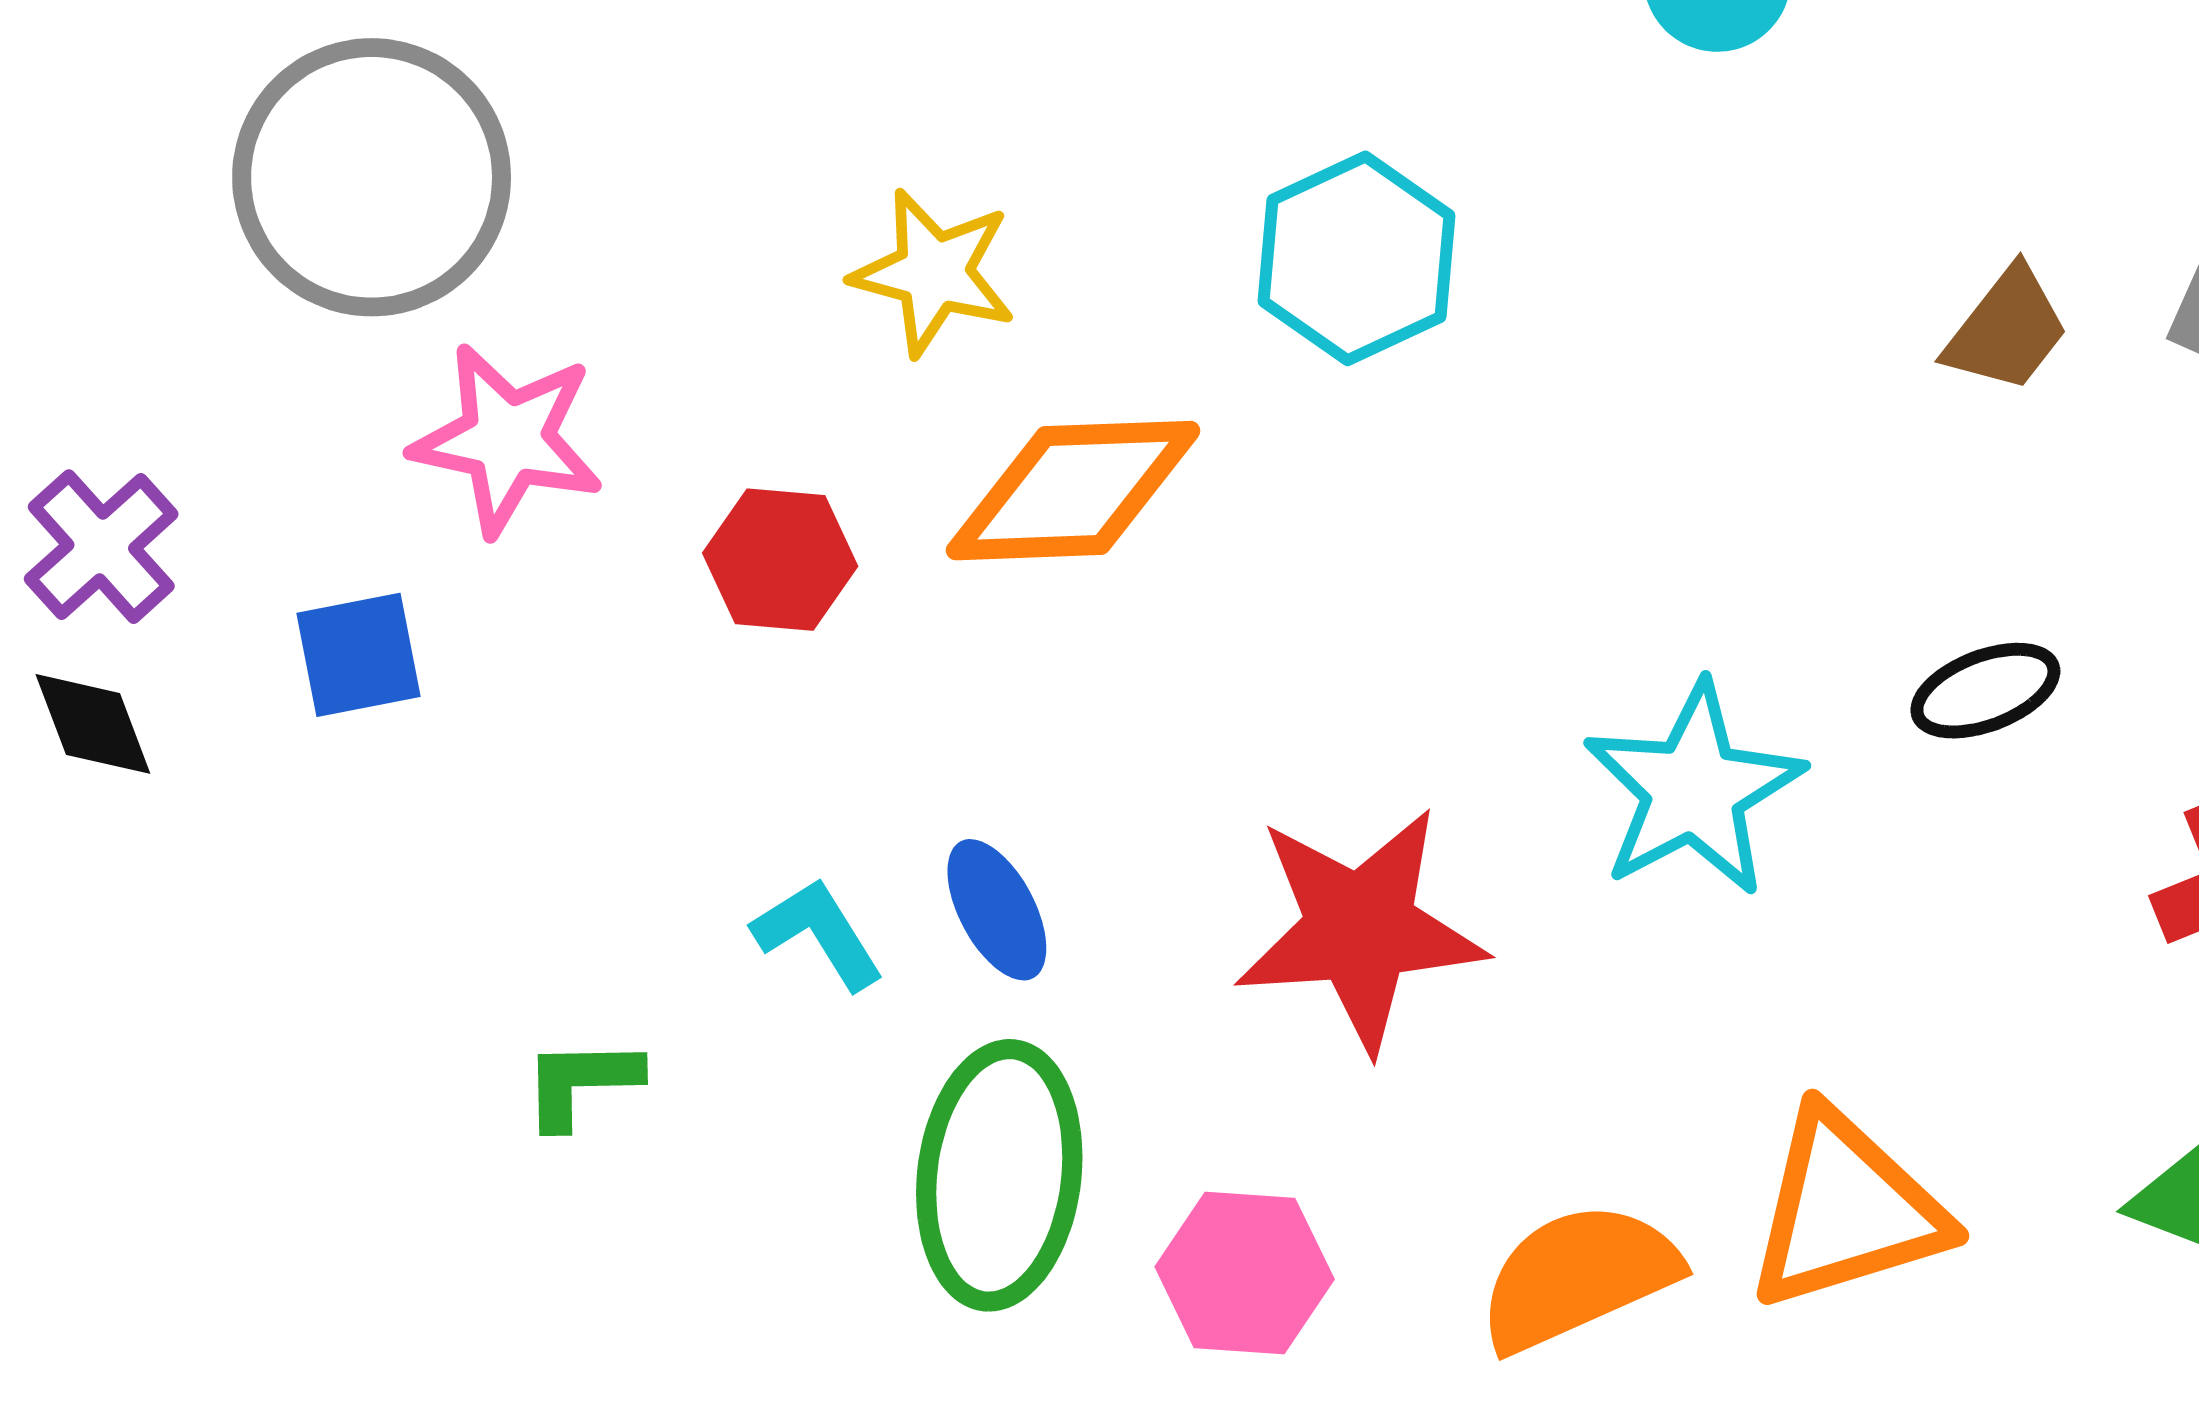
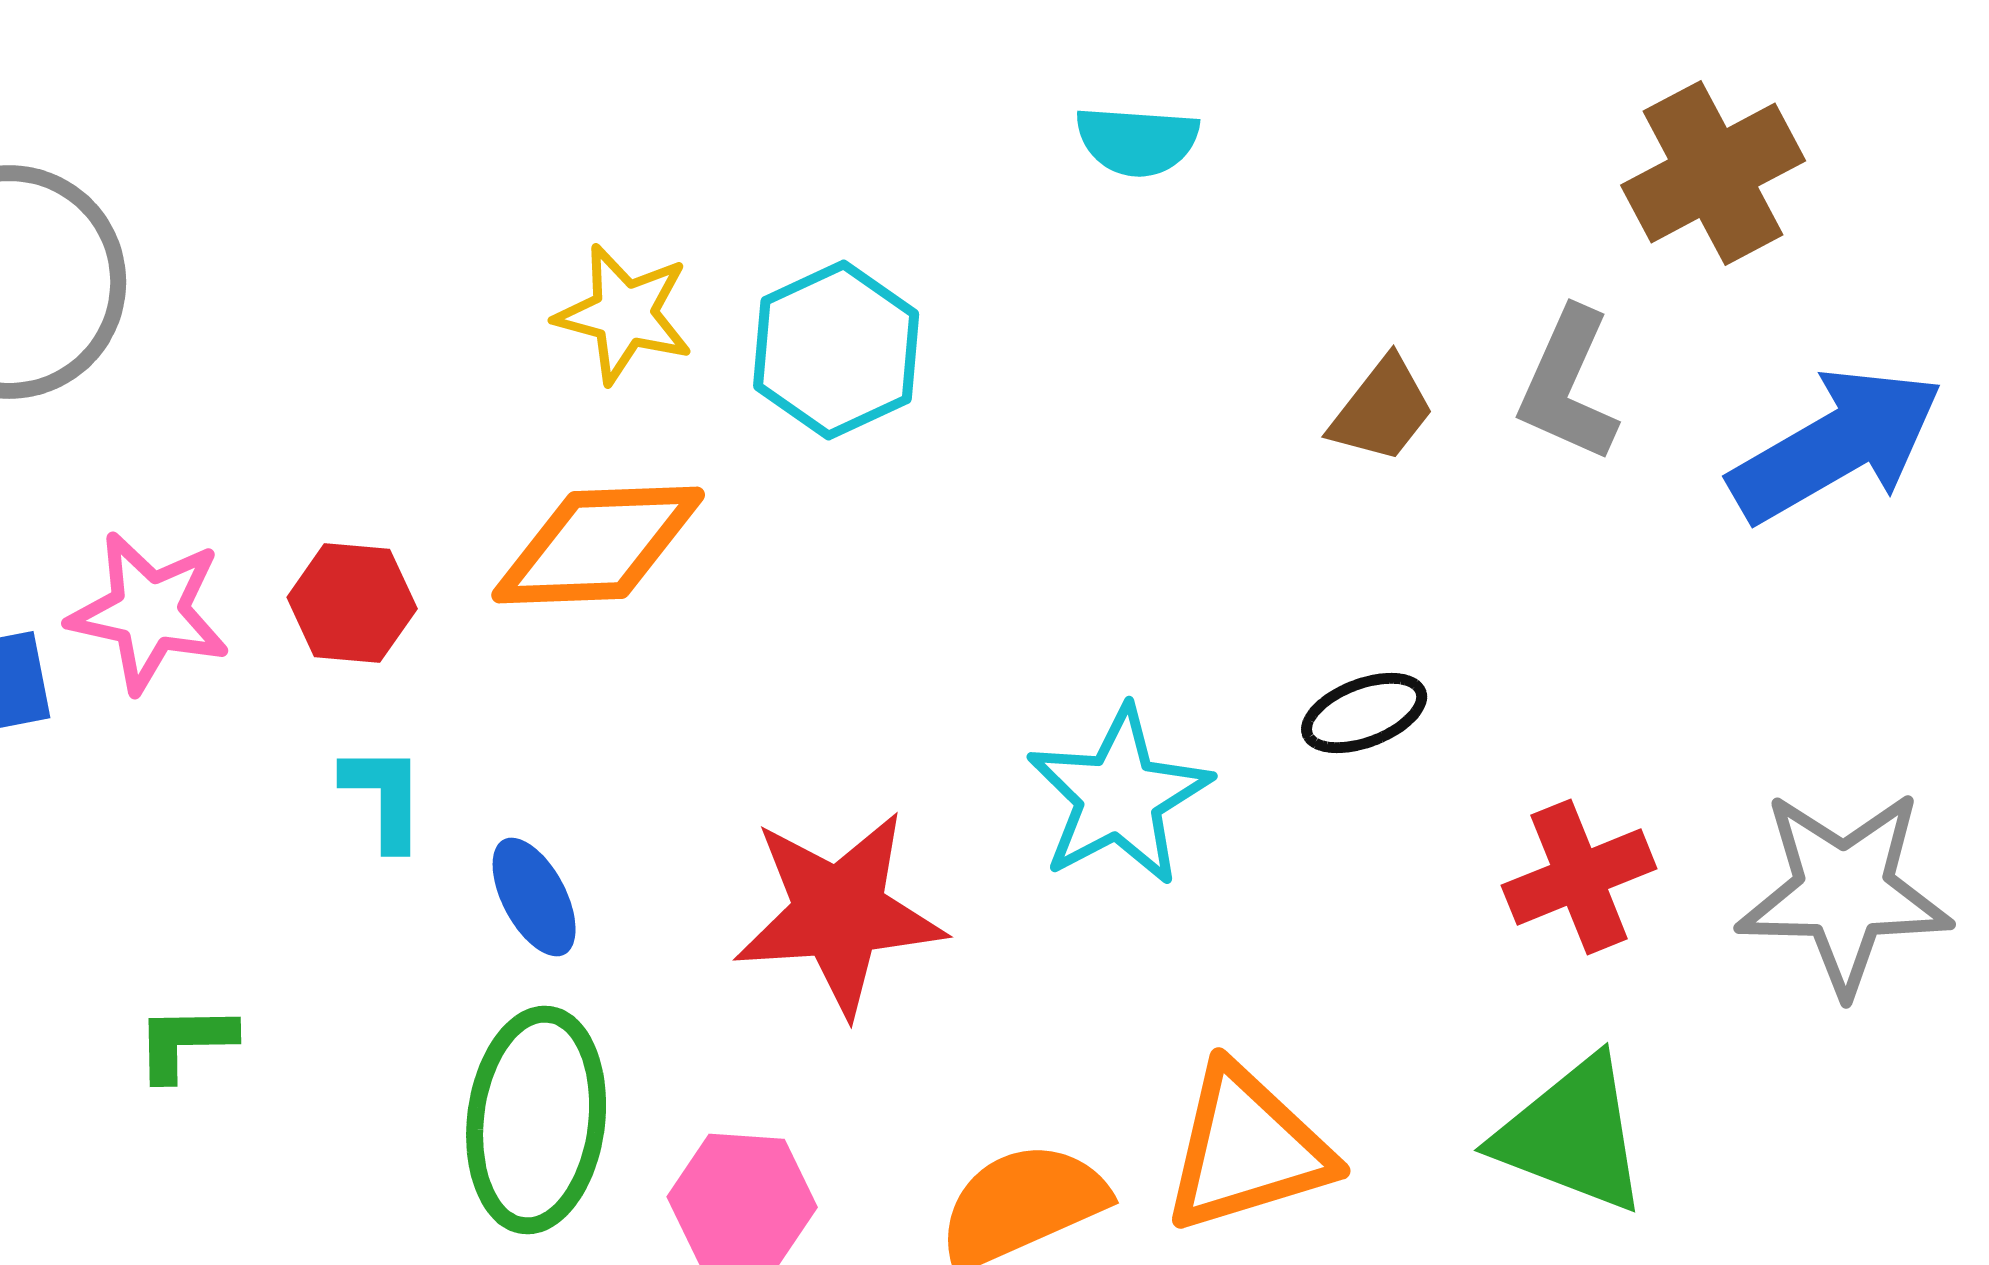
yellow star: (934, 273) -> (624, 314), moved
pink star: (507, 439) -> (149, 612), moved
cyan L-shape: (818, 934) -> (384, 797), moved, turned 32

